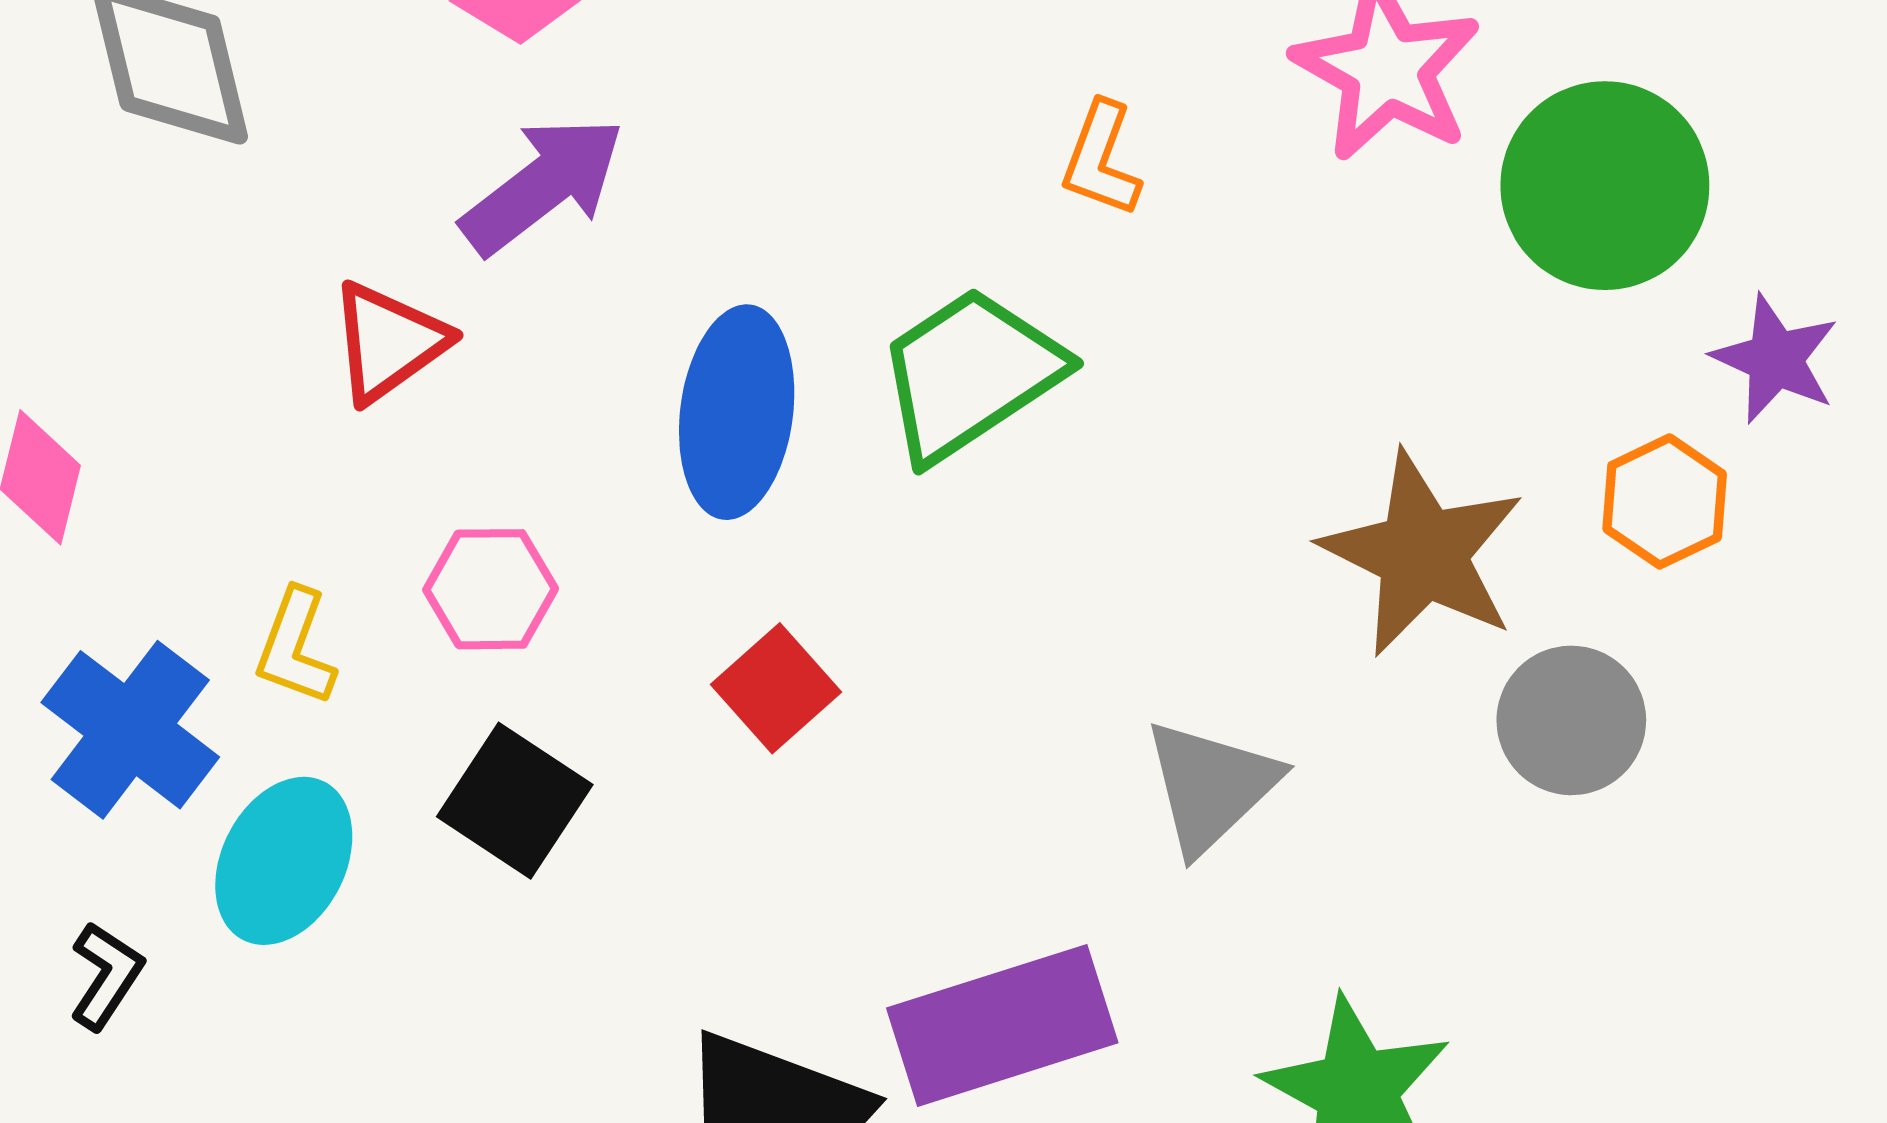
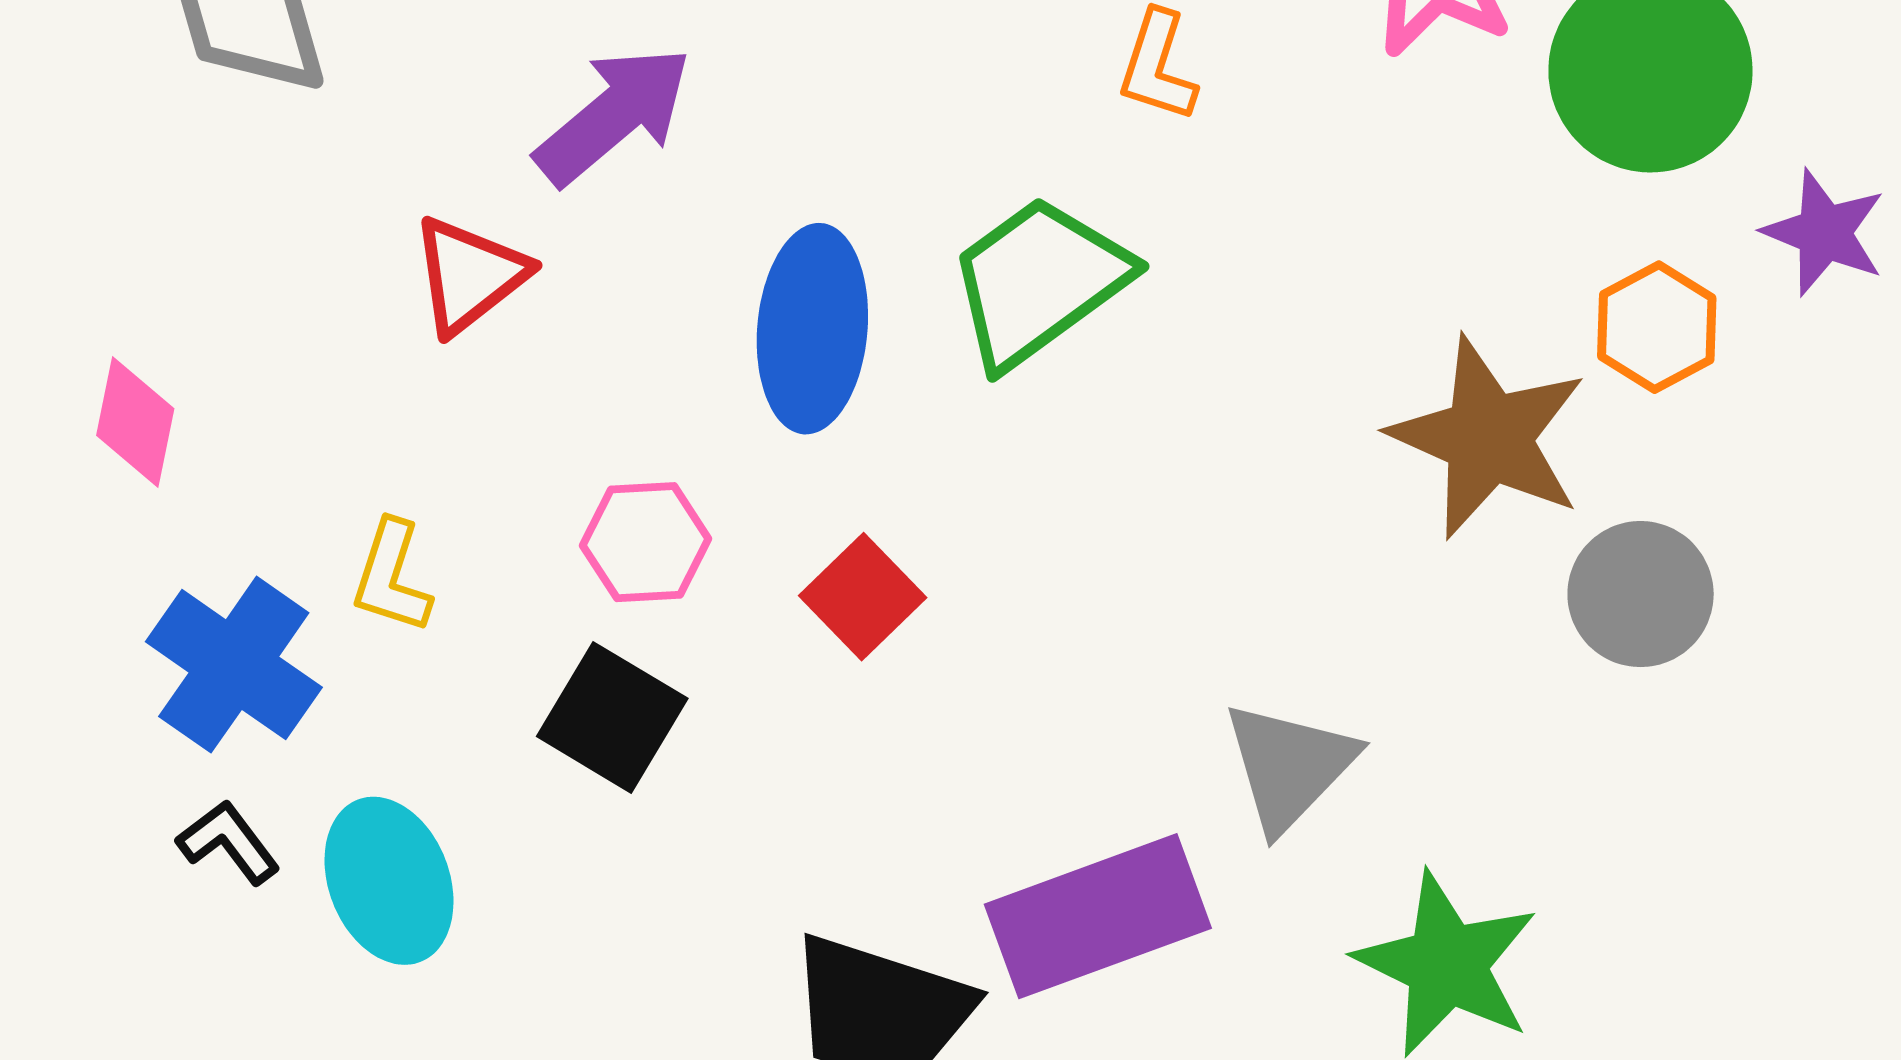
orange hexagon: (1665, 501) -> (1657, 327), moved
pink hexagon: (491, 589) -> (646, 542), moved
gray triangle: (1211, 786) -> (1289, 766), moved
cyan ellipse: (284, 861) -> (389, 881), moved, turned -46
black L-shape: (106, 976) -> (228, 842), moved, turned -68

